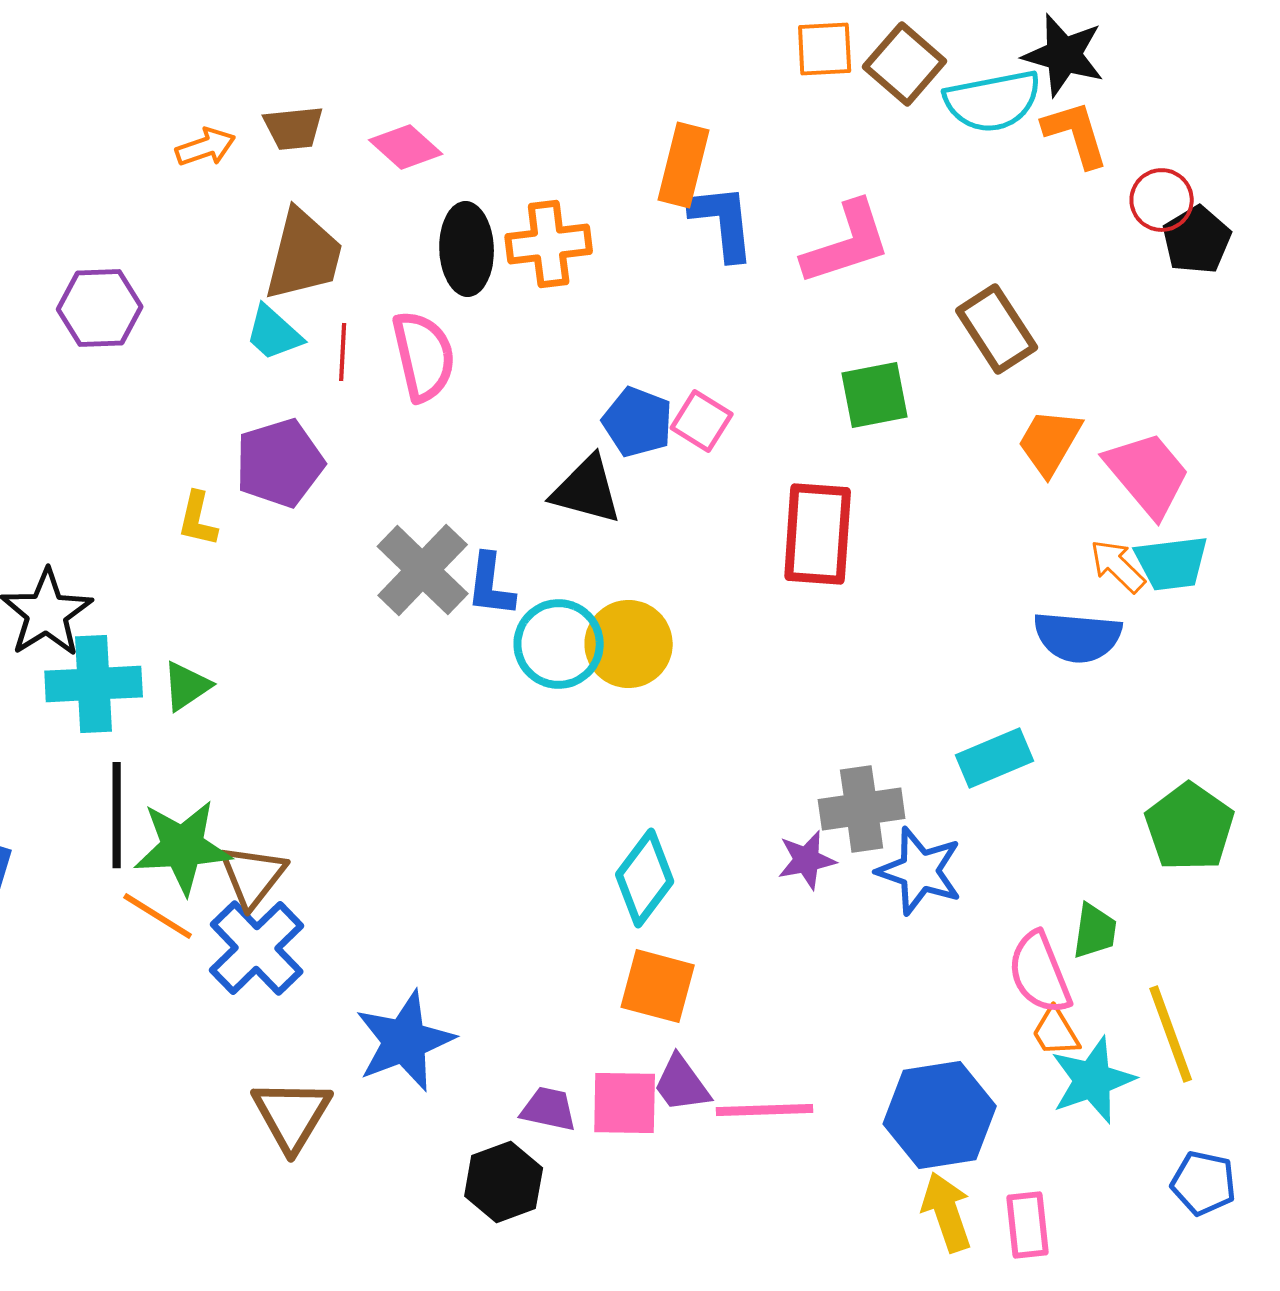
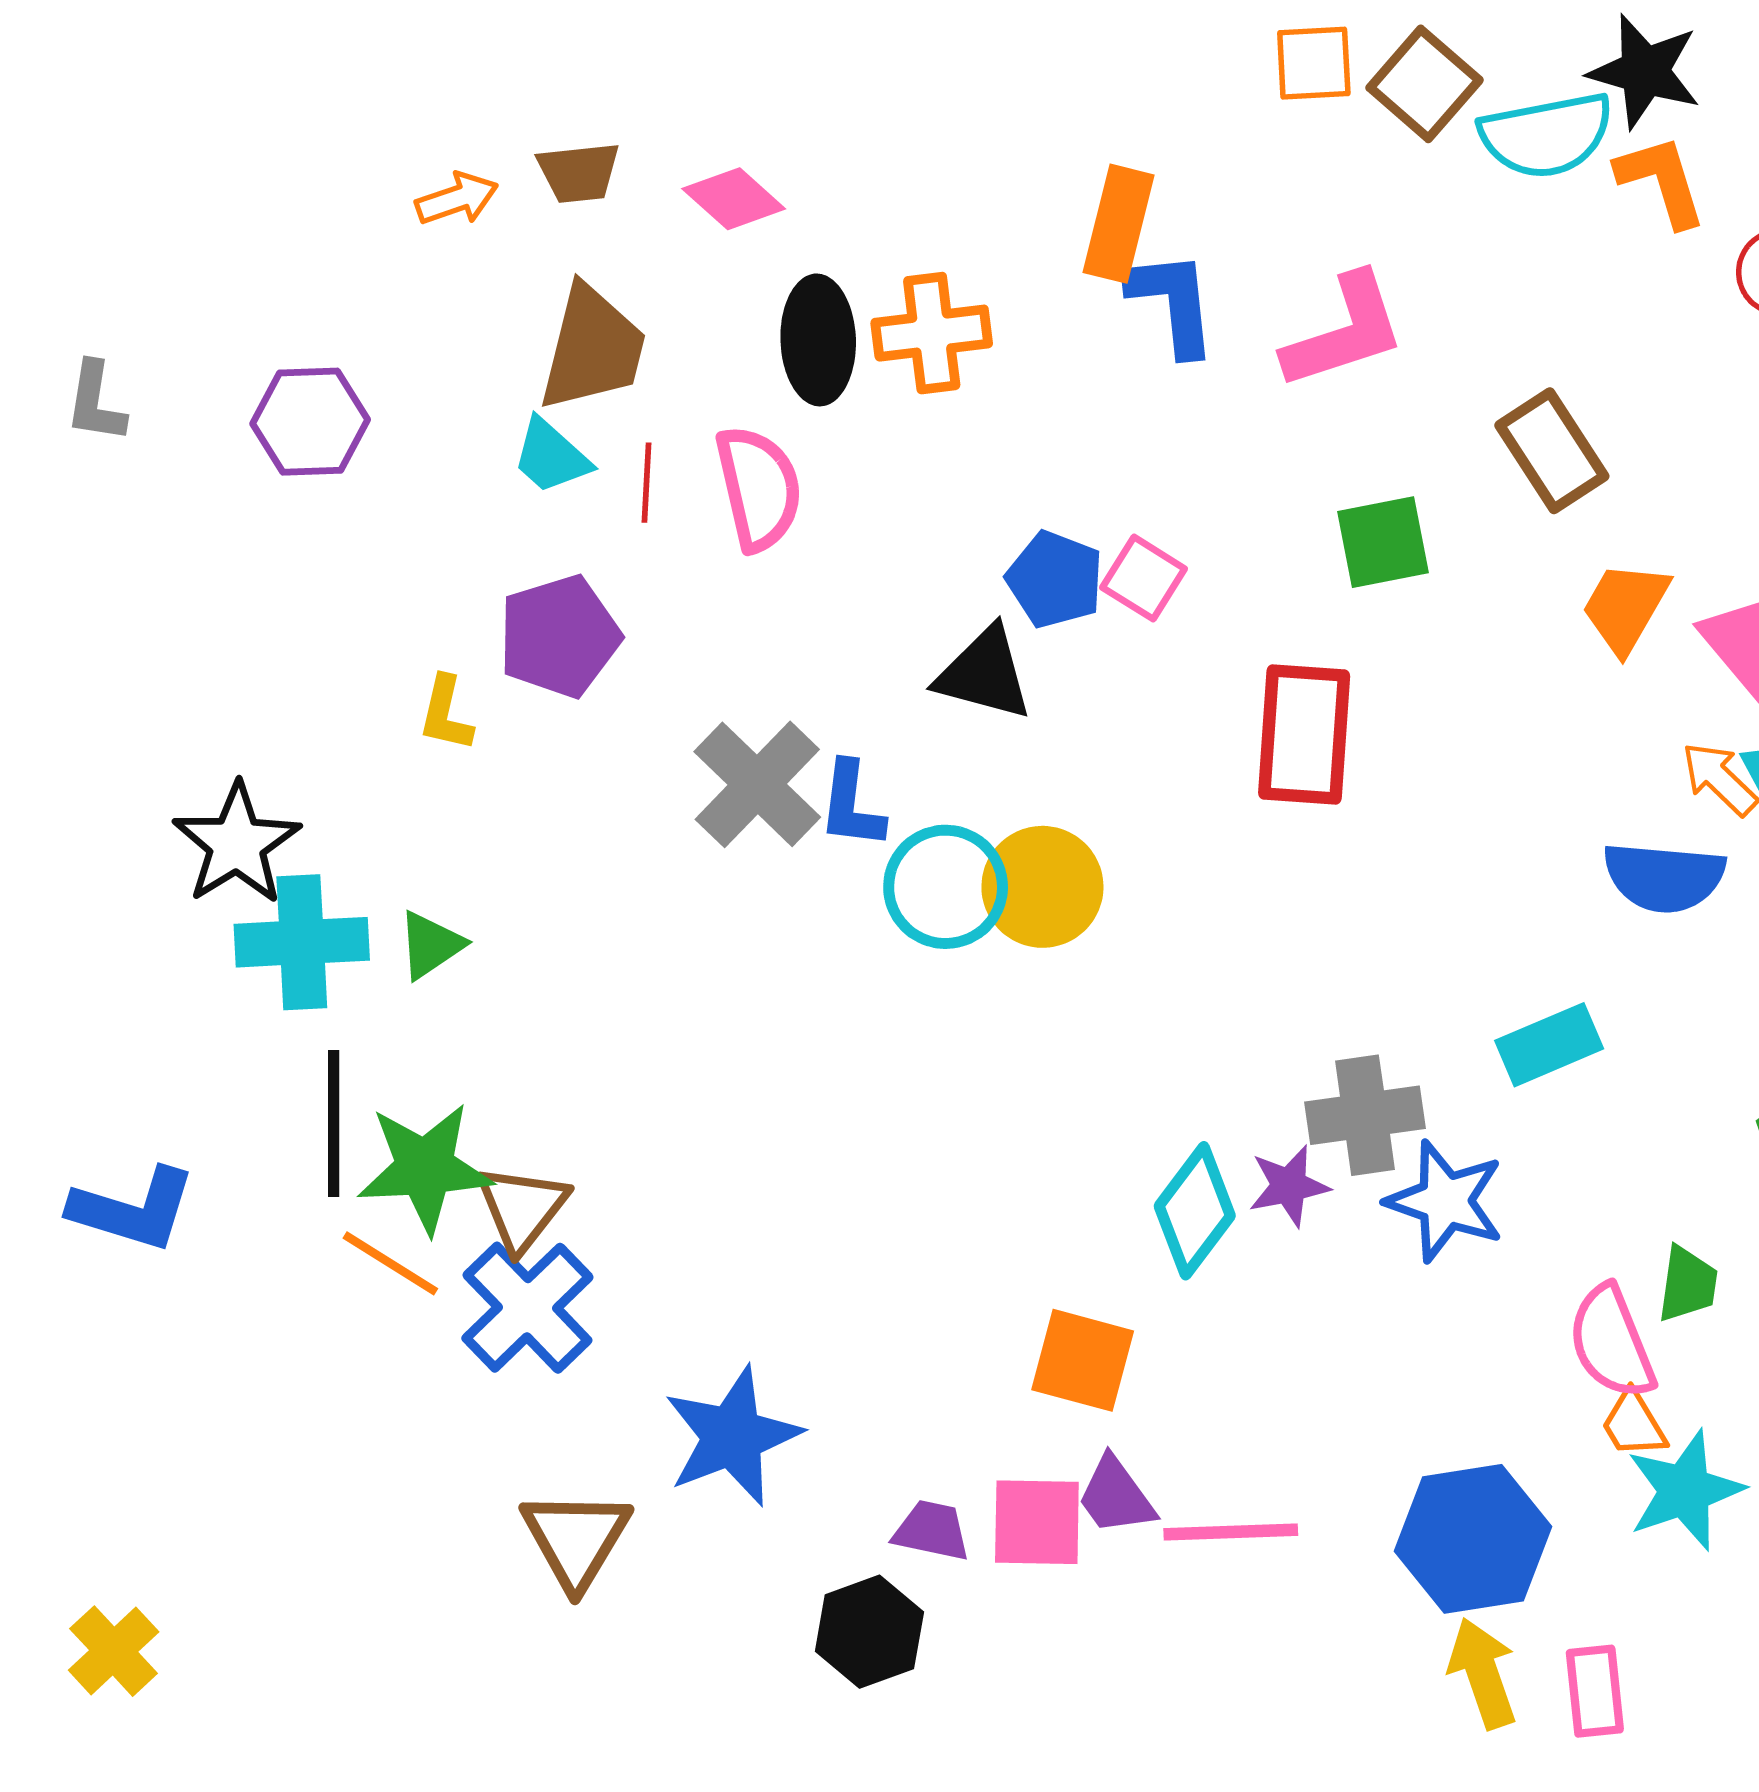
cyan diamond: (645, 878) -> (1195, 1211), moved

